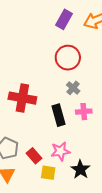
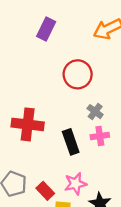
purple rectangle: (64, 19) -> (46, 29), moved
gray cross: (73, 88) -> (95, 112), moved

